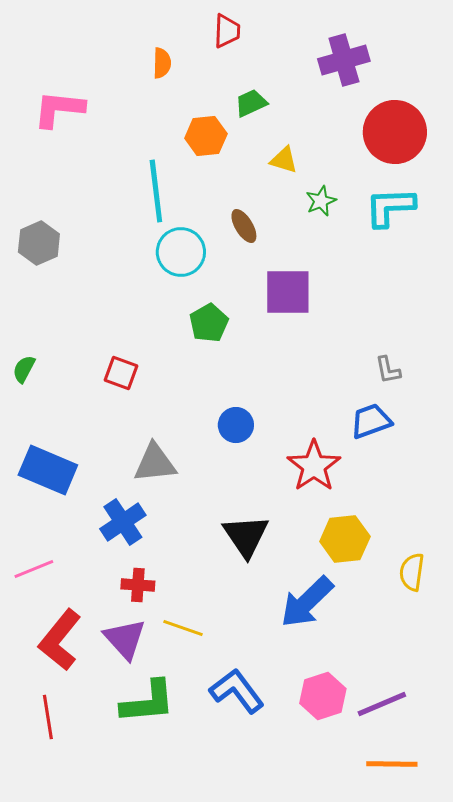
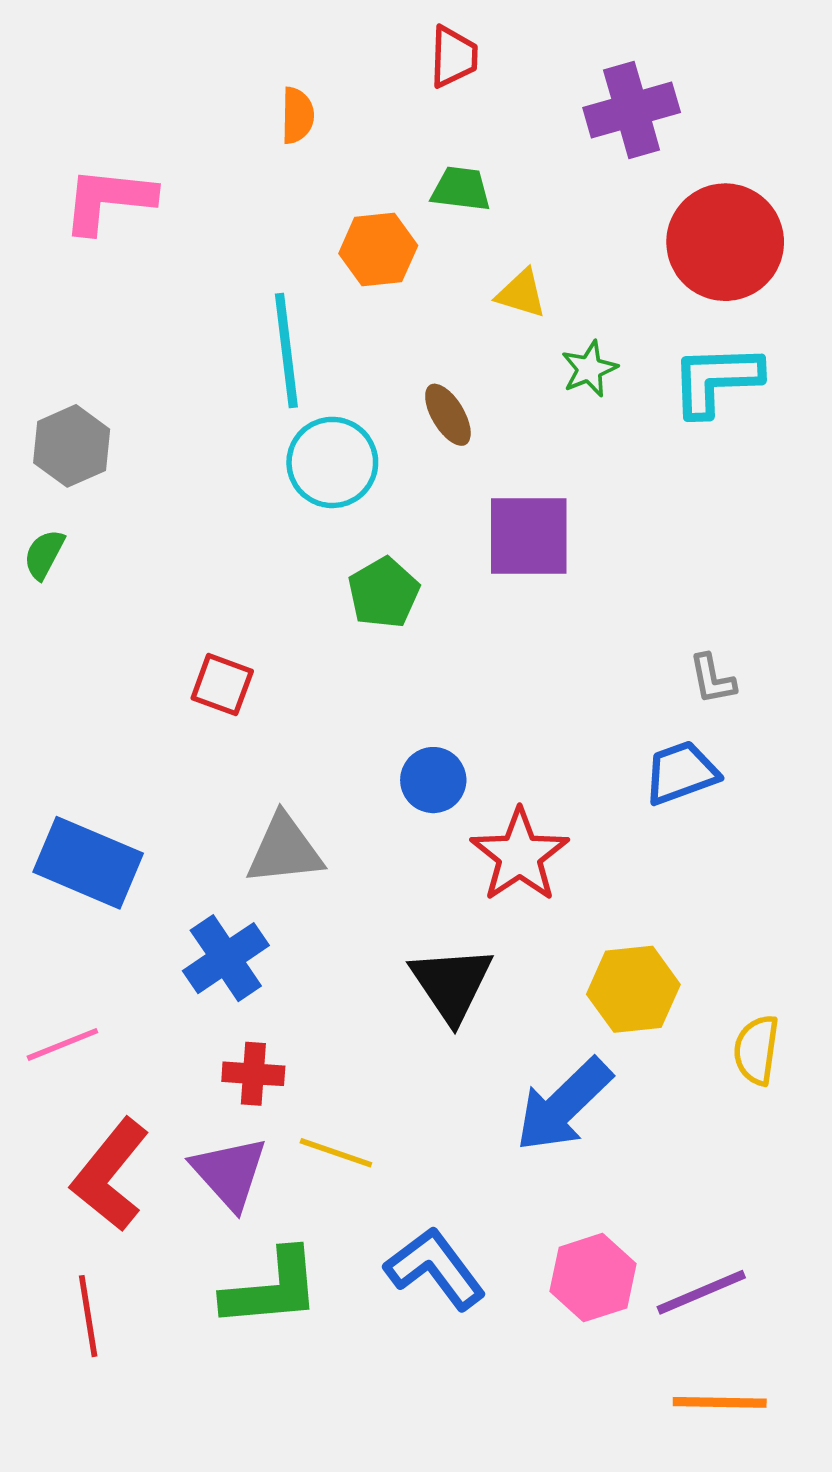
red trapezoid: (227, 31) -> (453, 57), moved
green trapezoid: (251, 103) -> (461, 189), turned 32
green semicircle: (24, 369) -> (44, 554), moved
red star: (314, 466) -> (520, 855), moved

